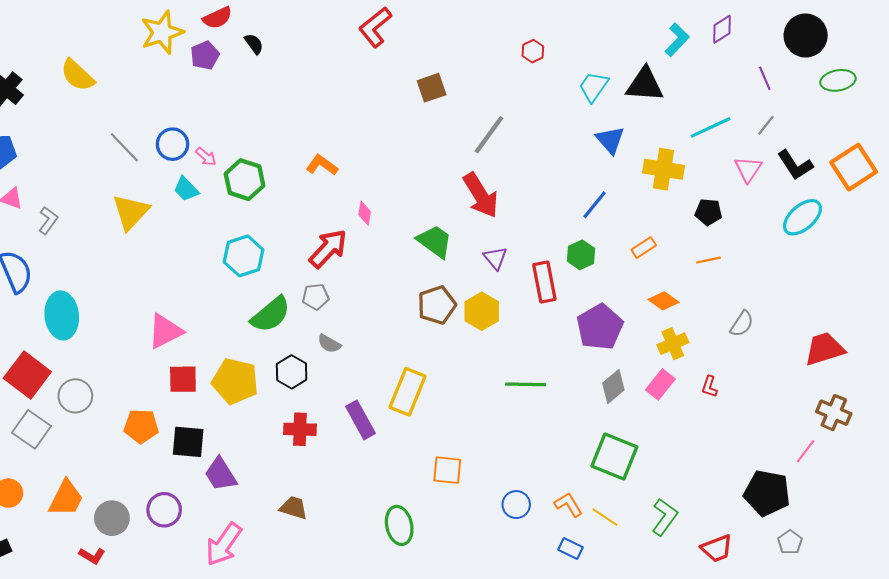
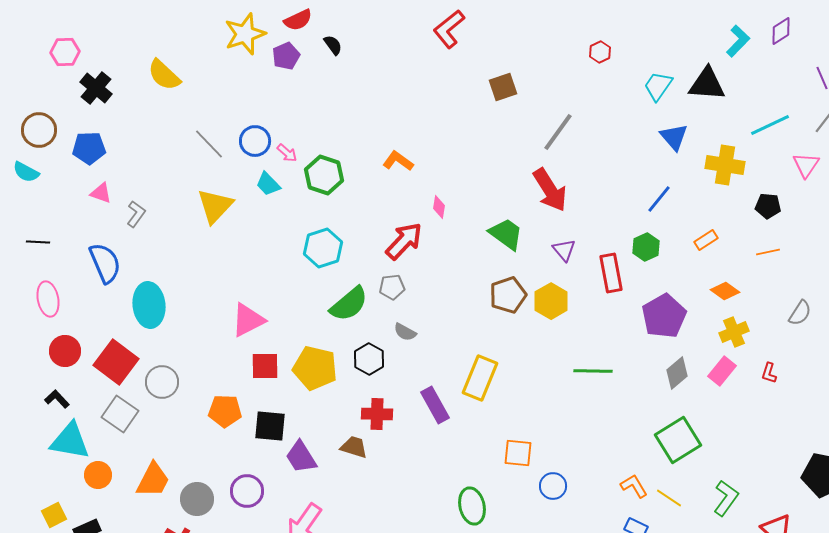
green square: (614, 456) -> (678, 440), turned 36
blue circle: (516, 505) -> (553, 486), moved
brown trapezoid: (294, 508) -> (354, 447), moved

